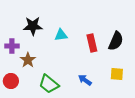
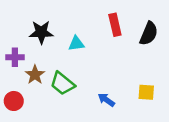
black semicircle: (116, 41) -> (149, 34), moved
red rectangle: (92, 43) -> (115, 25), moved
green trapezoid: (49, 84) -> (62, 83), moved

